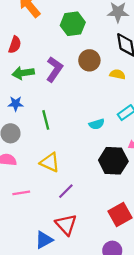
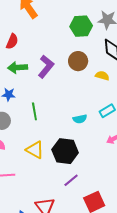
green hexagon: (73, 24) -> (81, 26), moved
black hexagon: (113, 161) -> (65, 151), moved
purple line: (66, 191) -> (71, 180), moved

